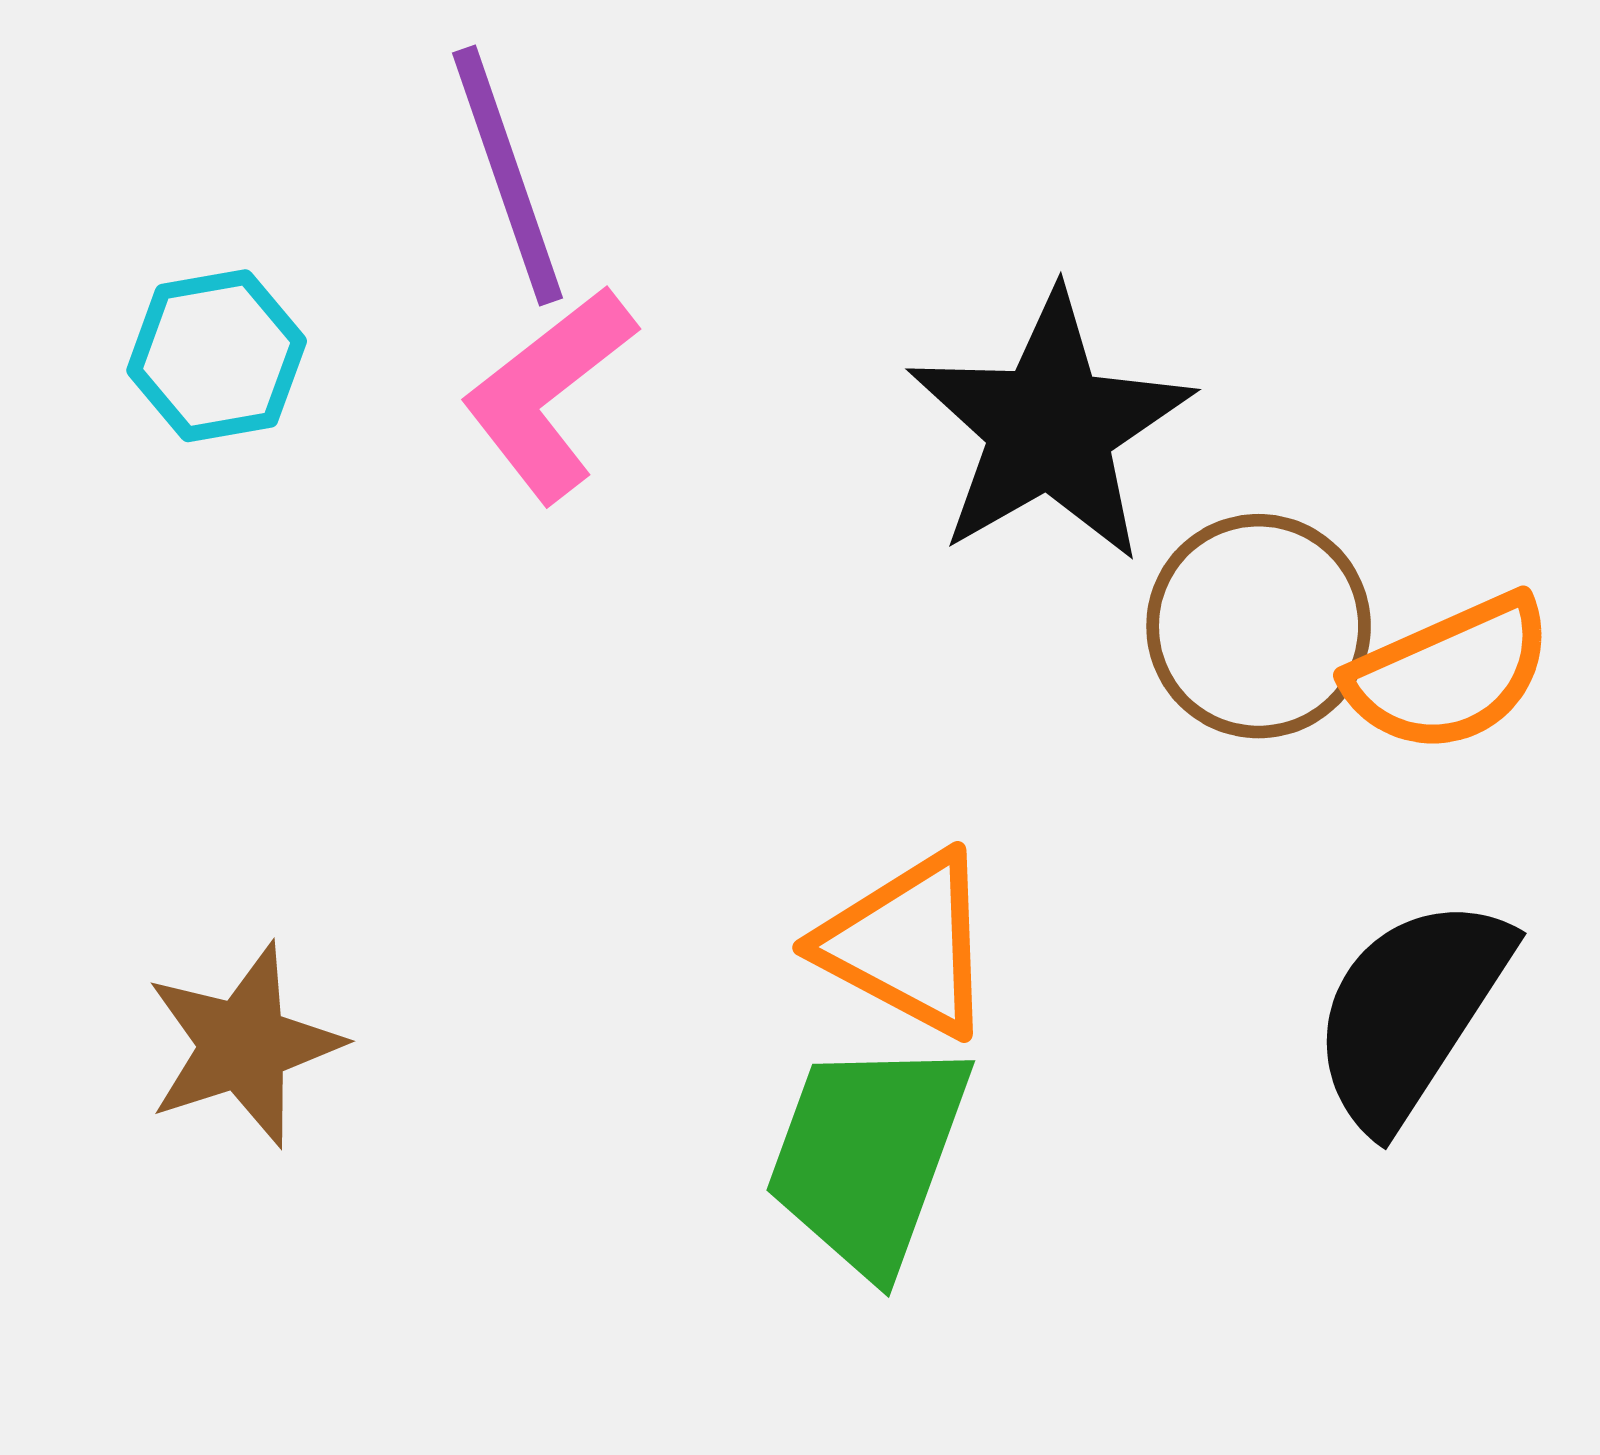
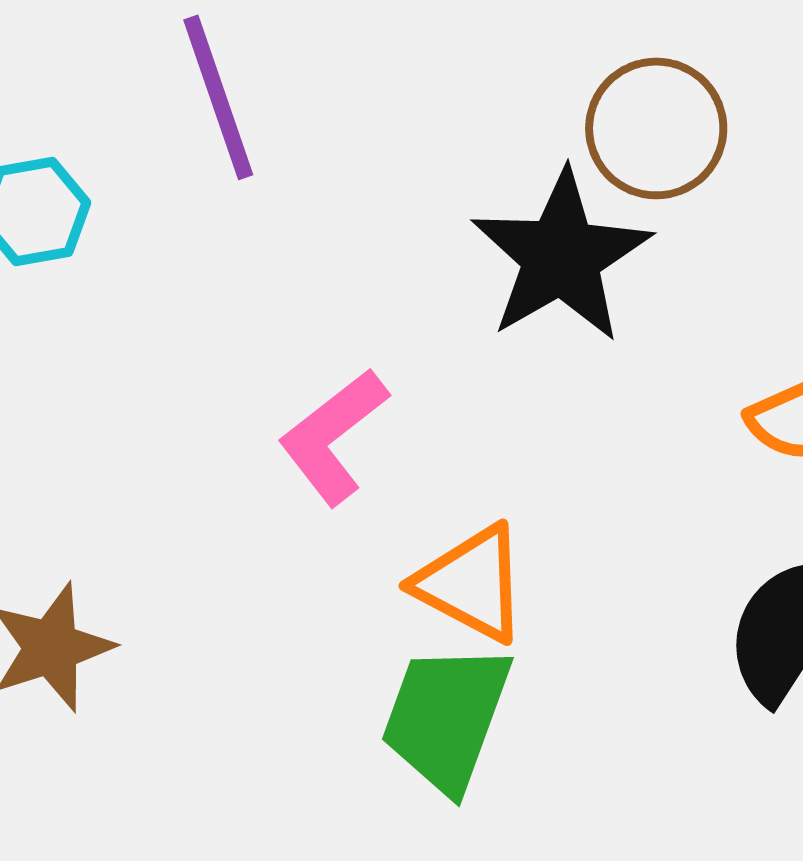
pink L-shape: (549, 394) -> (333, 436), moved
brown circle: (1259, 626) -> (656, 128), moved

